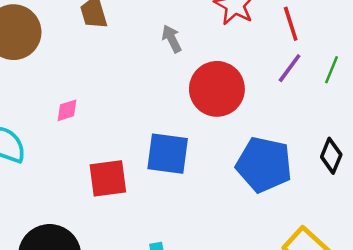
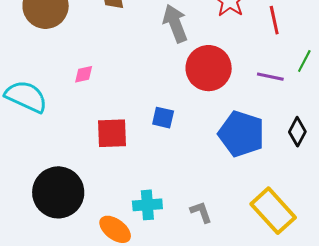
gray arrow: (172, 39) -> (175, 23), size x1.6
purple line: (290, 68) -> (270, 77), moved, turned 60
blue square: (168, 154) -> (163, 118), size x0.6

